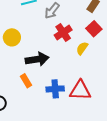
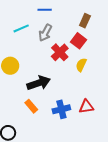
red square: (94, 29) -> (78, 41), moved
red triangle: (80, 90) -> (86, 107), size x0.7

